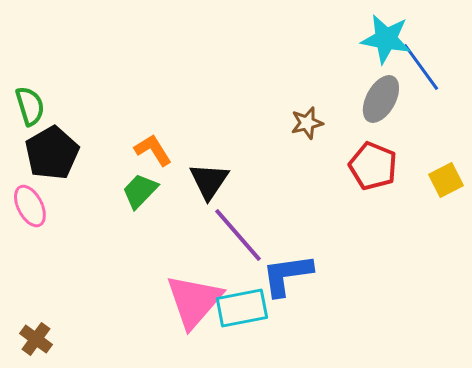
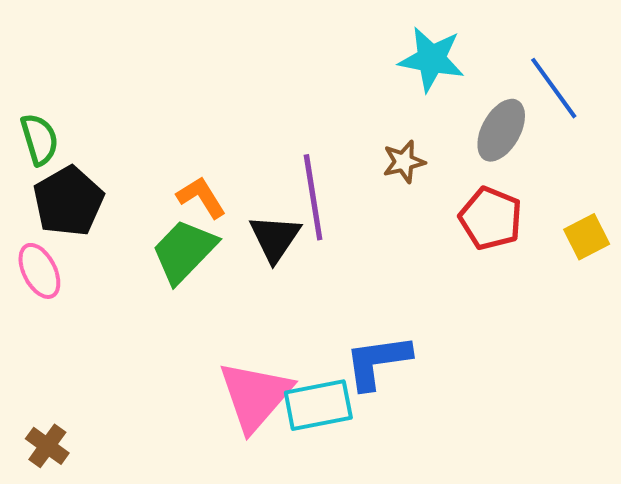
cyan star: (386, 39) -> (431, 59), moved
green trapezoid: (140, 191) -> (184, 251), size x1.4
purple line: (238, 235) -> (313, 197), moved, turned 32

